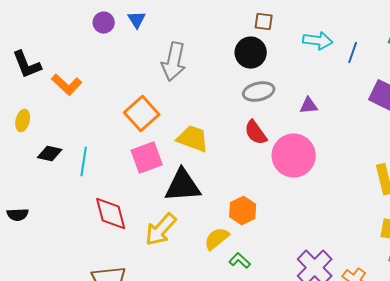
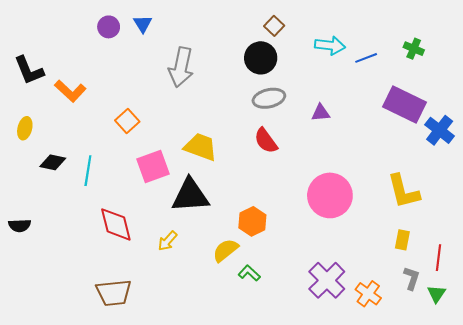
brown square: (264, 22) -> (274, 26), turned 36
blue line: (353, 53) -> (366, 58), turned 50
orange square: (142, 114) -> (127, 121), moved, size x0.7
pink circle: (294, 156) -> (330, 195), moved
yellow arrow: (161, 230) -> (168, 241), size x0.6

